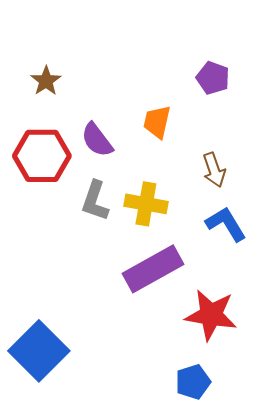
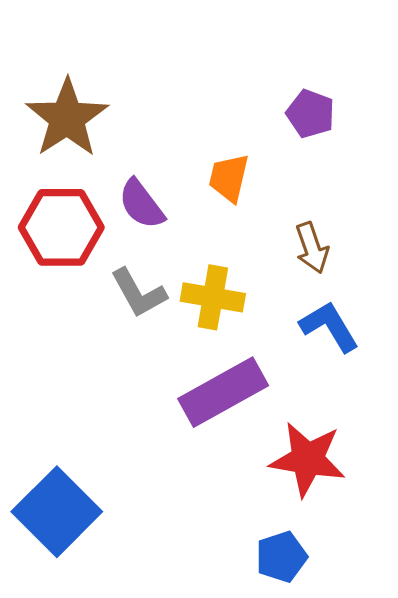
brown star: (46, 81) -> (67, 118), size x1.8
gray L-shape: (95, 201) -> (138, 293), turned -48

